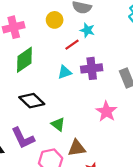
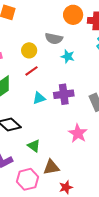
cyan star: (87, 30) -> (68, 56), moved
red line: (72, 45) -> (32, 71), moved

